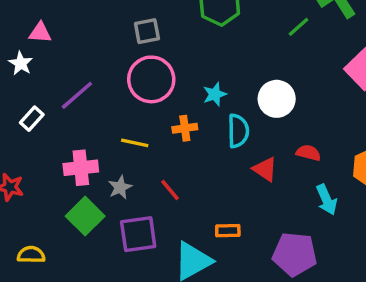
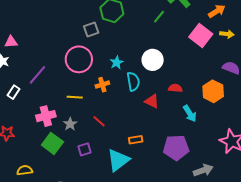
gray square: (147, 31) -> (91, 30), moved
purple square: (138, 234) -> (84, 149), size x0.6

